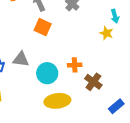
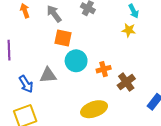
cyan circle: (47, 73) -> (76, 61), moved
brown cross: (93, 82) -> (126, 82), turned 30

